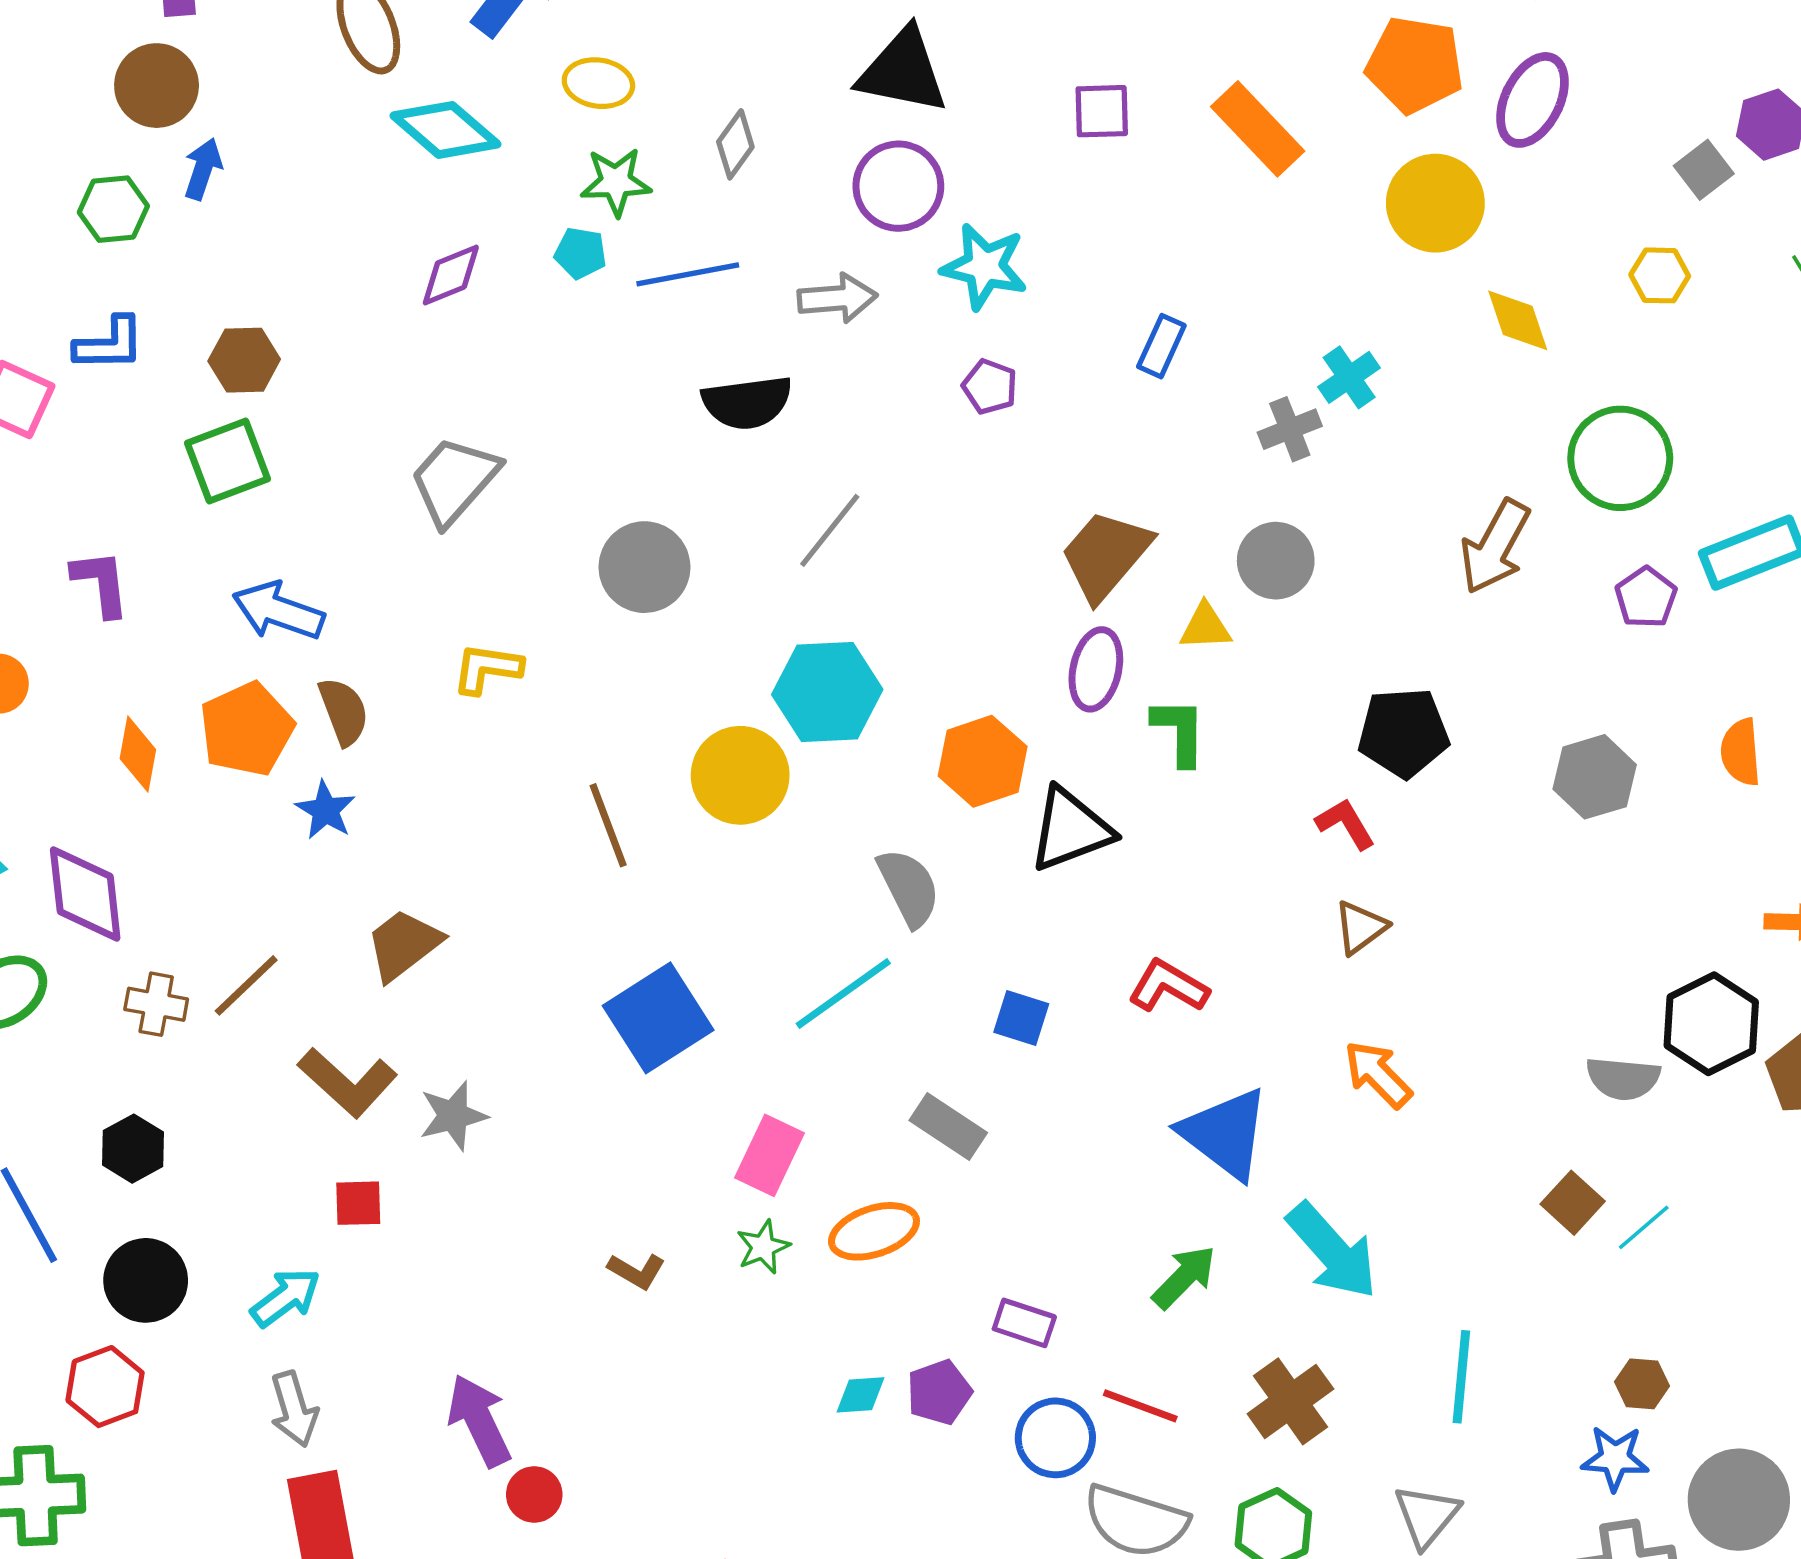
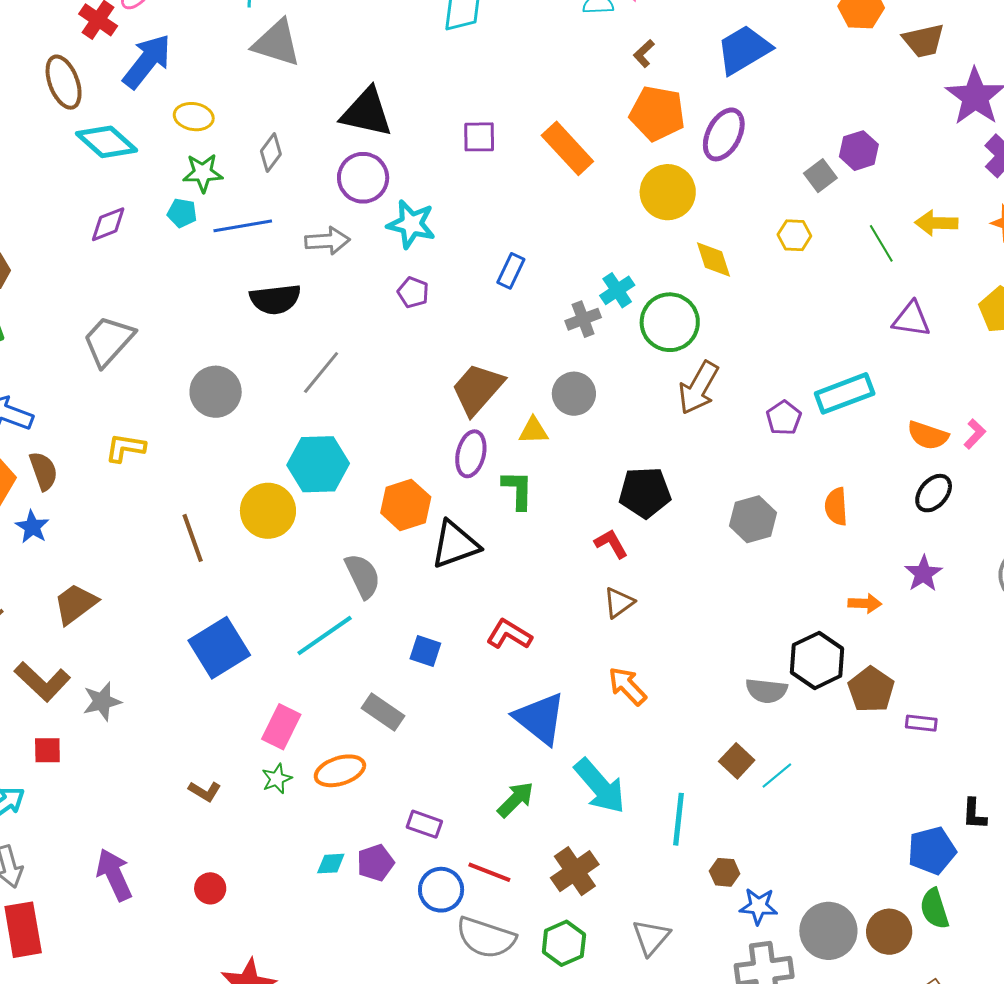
green circle: (1620, 458) -> (670, 322), moved
cyan line: (1461, 1377) -> (679, 819), moved
brown hexagon: (1642, 1384) -> (725, 872), moved
red circle: (534, 1494) -> (210, 888), moved

